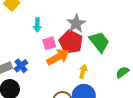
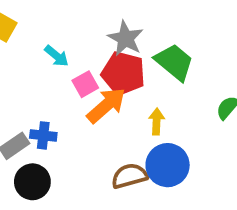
cyan arrow: (37, 25) -> (57, 56), turned -40
blue cross: (21, 66) -> (43, 135), turned -32

